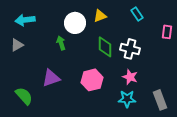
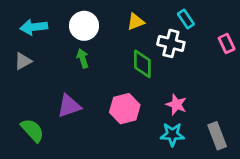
white circle: (75, 23) -> (84, 26), moved
pink rectangle: (167, 32) -> (227, 43), turned -32
white cross: (130, 49) -> (171, 43), moved

